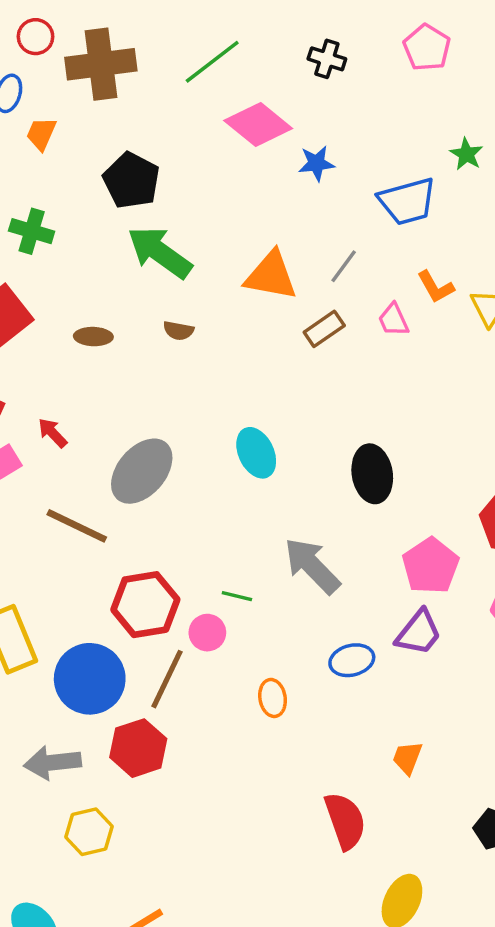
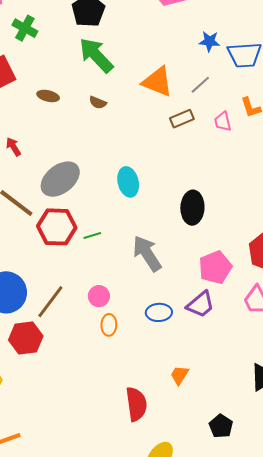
blue star: (316, 163) -> (209, 41), moved
green line: (237, 596) -> (92, 235), moved, turned -42
red hexagon: (145, 605) -> (57, 227), moved
pink circle: (207, 633) -> (99, 296), moved

